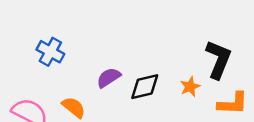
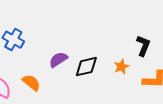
black L-shape: (218, 59) -> (143, 46), size x0.7

